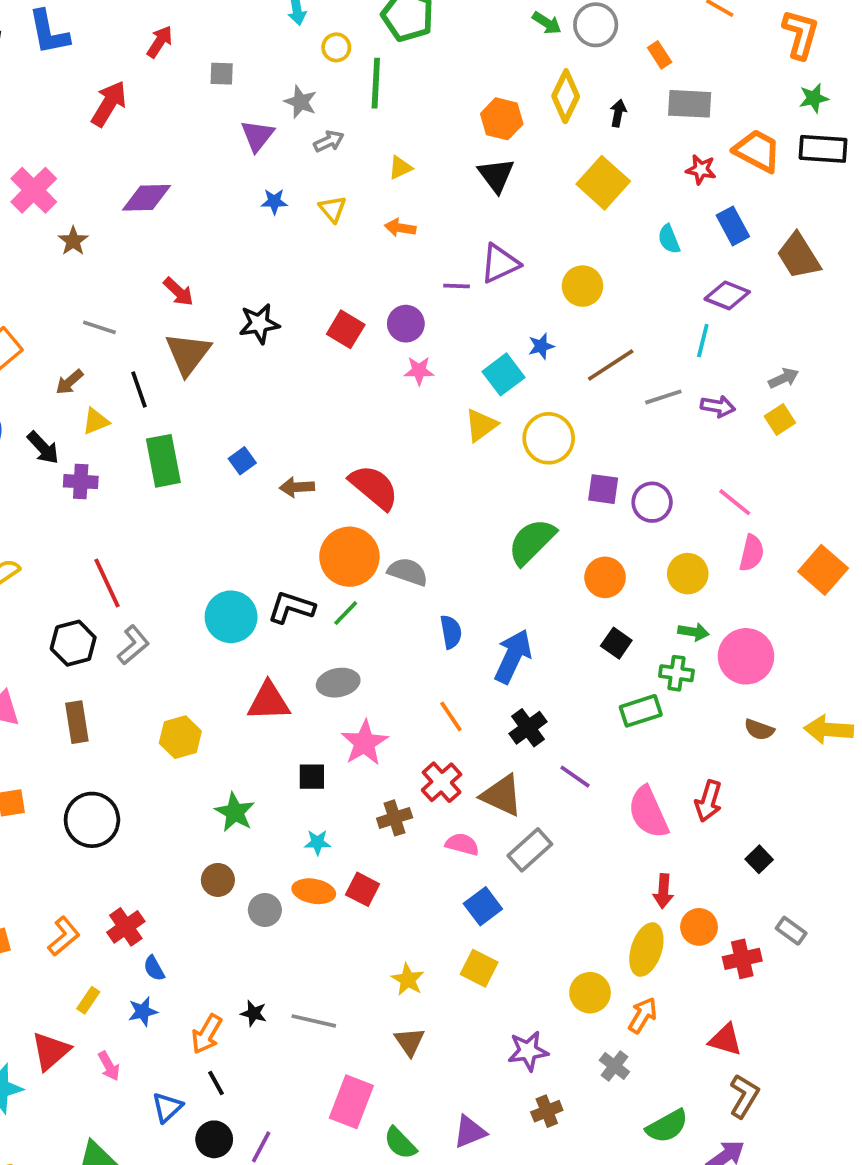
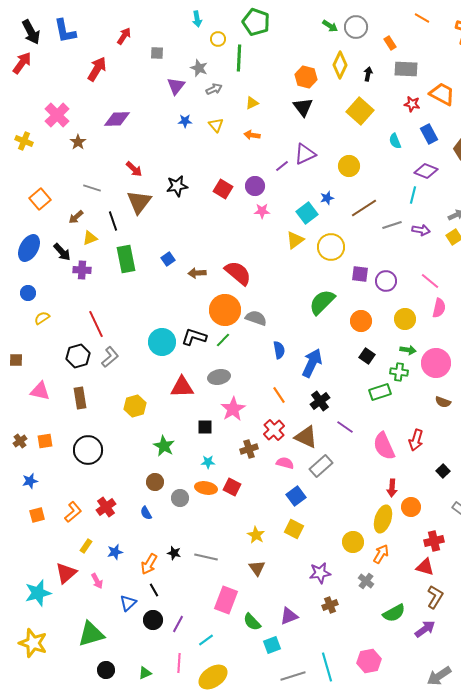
purple line: (457, 286) -> (282, 166), turned -40
red cross: (742, 959) -> (434, 541), moved
blue semicircle: (154, 968) -> (146, 513), moved

